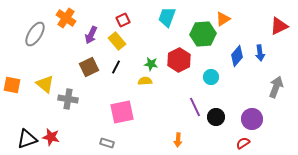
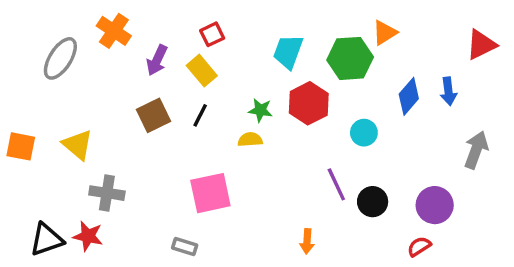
cyan trapezoid: (167, 17) -> (288, 52), moved
gray cross: (68, 99) -> (107, 193), moved

